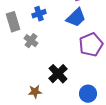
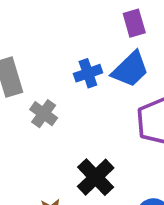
blue cross: (39, 14) -> (88, 73), moved

